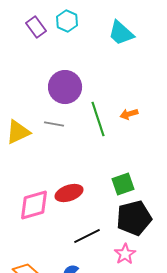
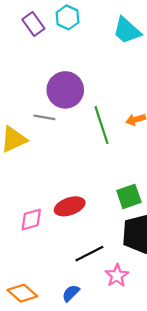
gray line: (54, 124) -> (44, 117), moved
pink diamond: (34, 205) -> (31, 220), size x0.7
pink star: (125, 254) -> (117, 276), moved

